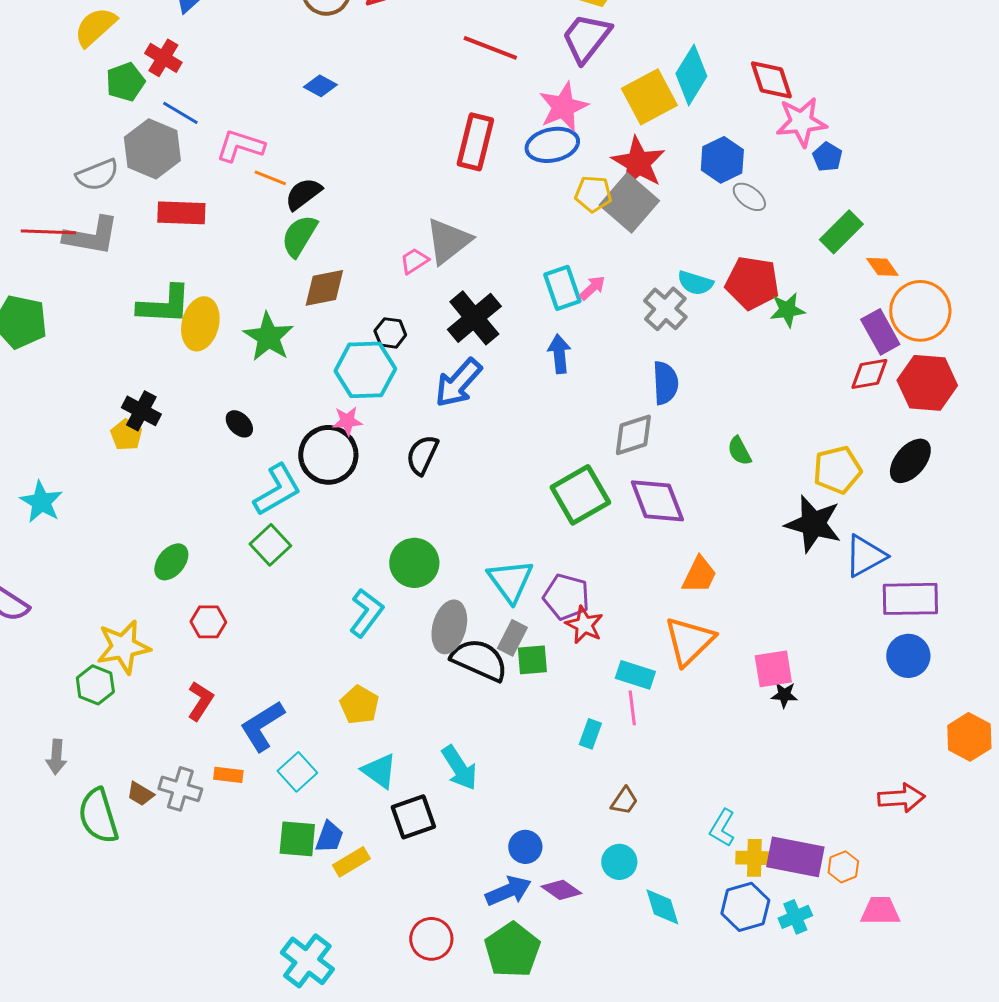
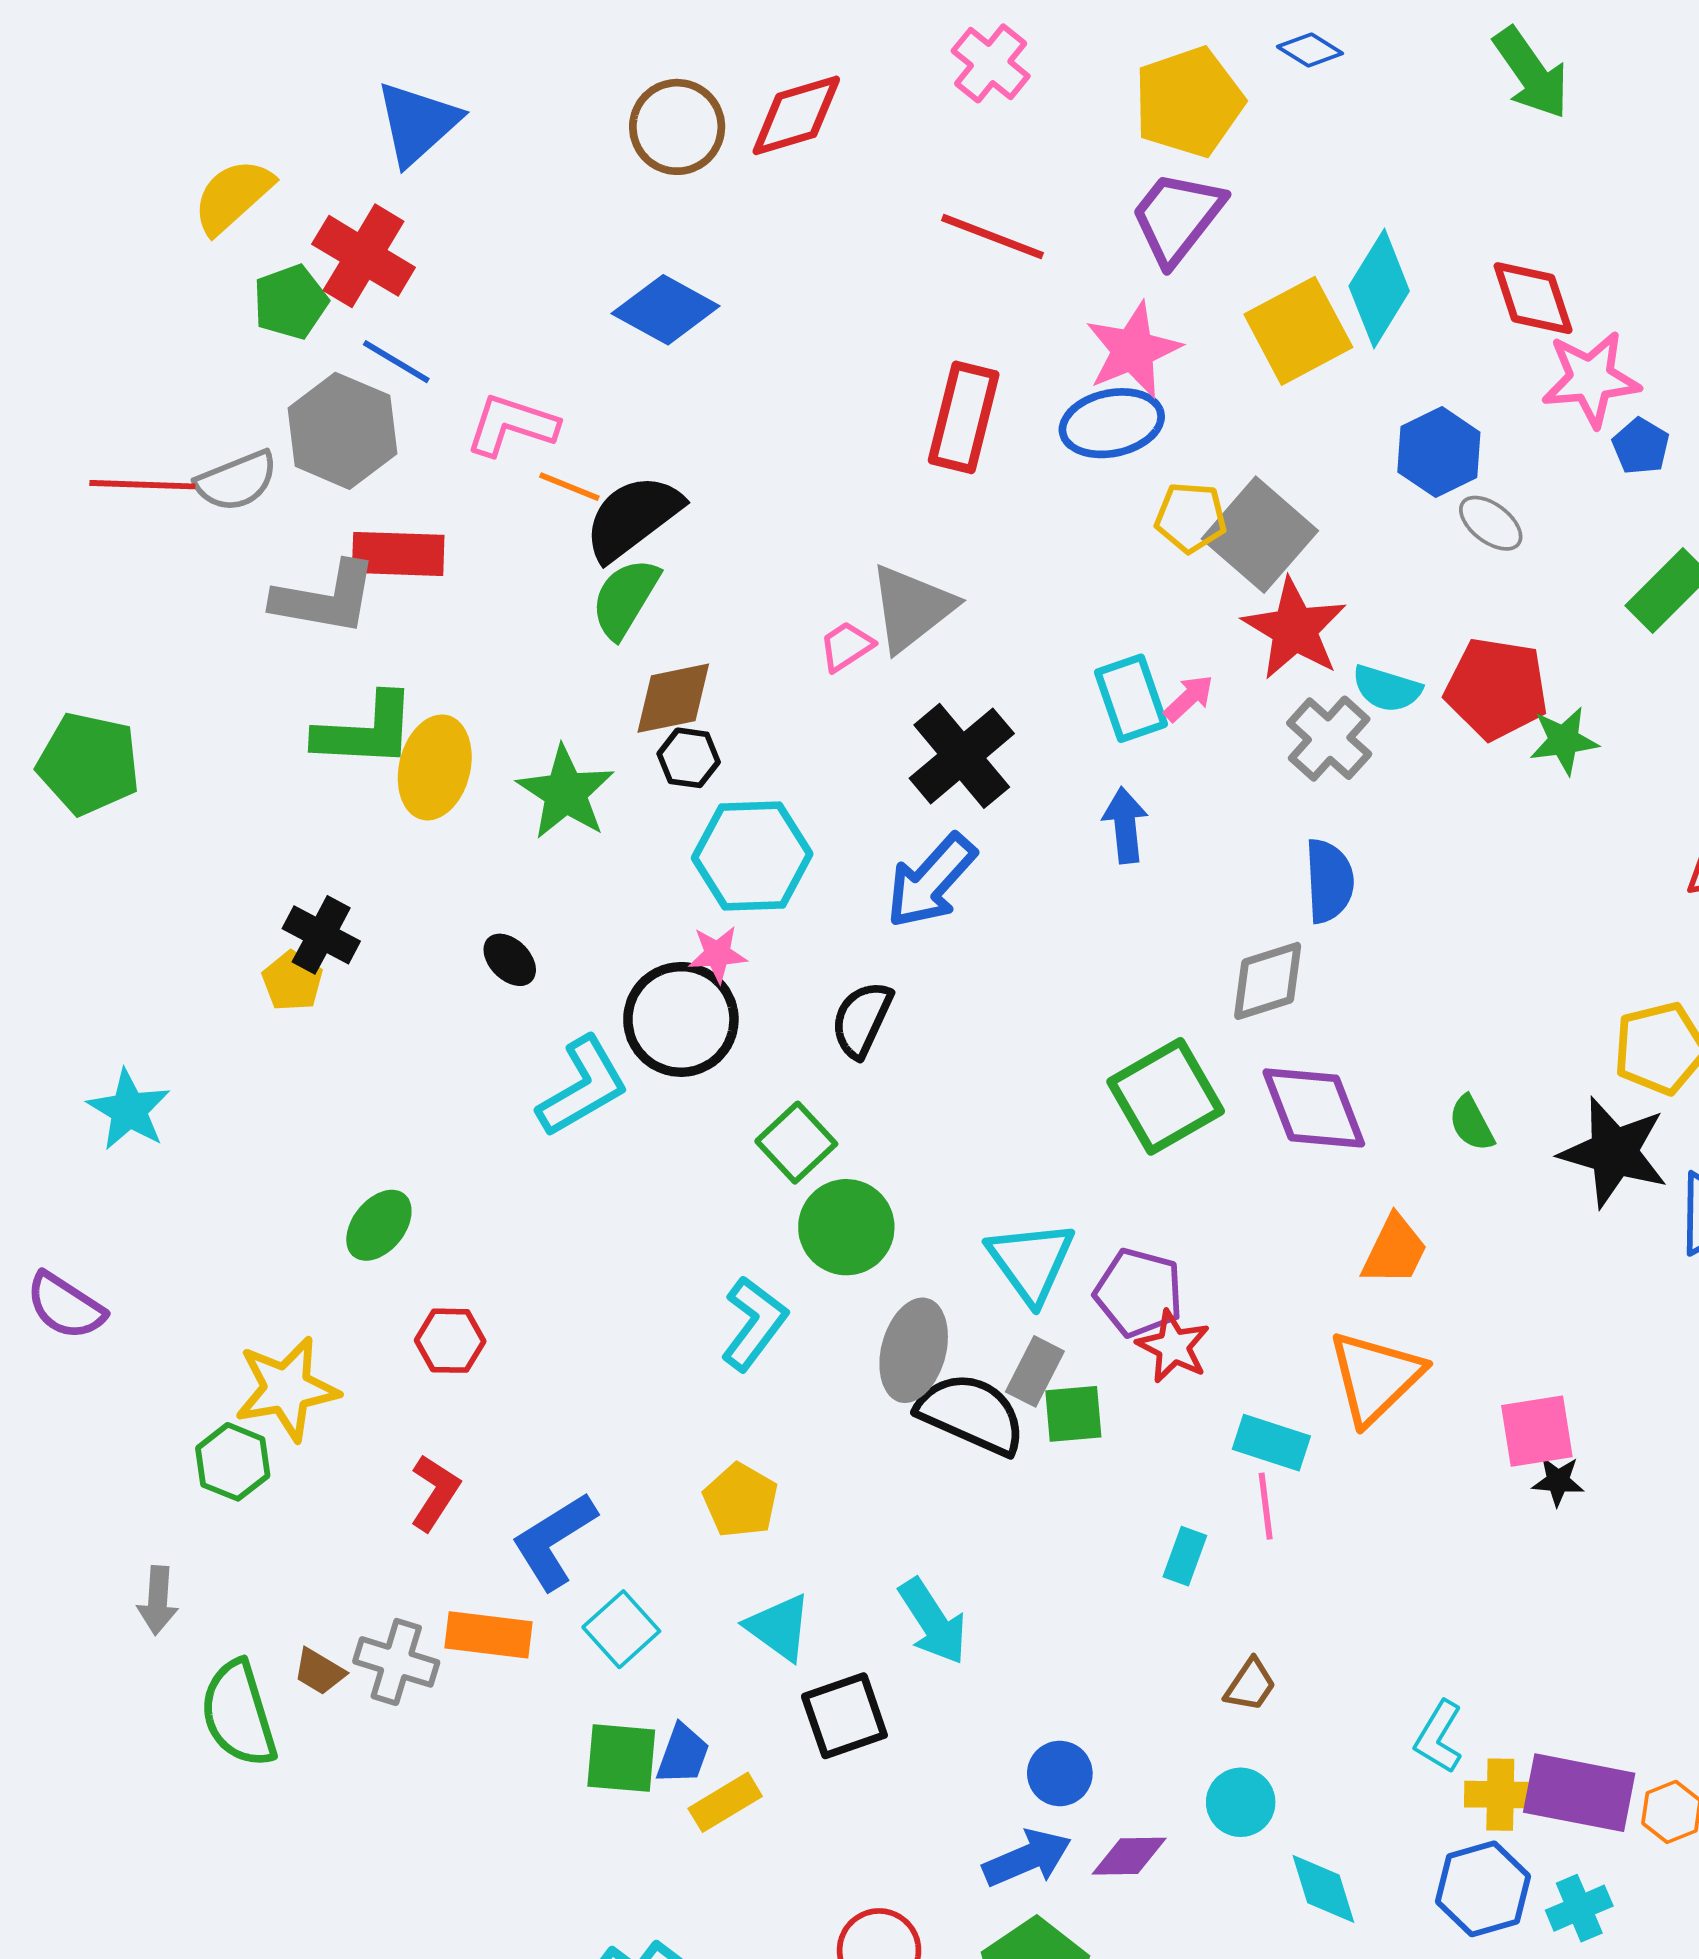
red cross: (163, 58) -> (364, 256), size x1.4
blue diamond: (320, 86) -> (666, 310), size x1.6
red star: (638, 163) -> (1295, 629), moved
black semicircle: (303, 194) -> (633, 517), size x1.4
red line: (48, 232) -> (142, 485), moved
gray L-shape: (91, 236) -> (325, 598), moved
black hexagon: (390, 333) -> (689, 758), moved
green semicircle: (739, 451) -> (1471, 1123), moved
green square: (270, 545) -> (796, 1143), moved
orange rectangle: (228, 775) -> (489, 1635), size x1.5
purple diamond: (561, 890) -> (1129, 1856), turned -36

